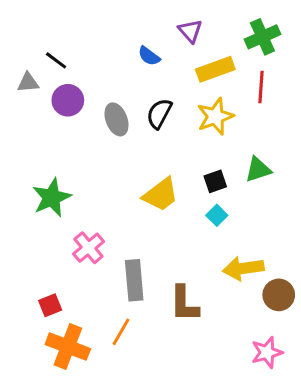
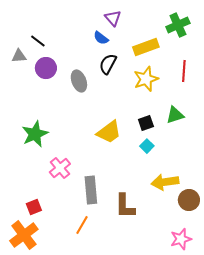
purple triangle: (190, 31) -> (113, 18), moved
red line: (261, 87) -> (184, 71), moved
black semicircle: (159, 114) -> (108, 64), moved
orange cross: (68, 347) -> (24, 235), moved, turned 32

